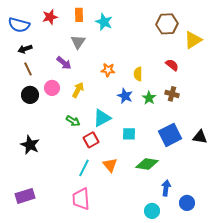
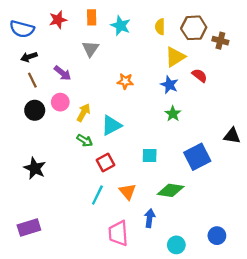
yellow triangle: (193, 40) -> (175, 57), moved
purple arrow: (64, 63) -> (63, 73), moved
yellow semicircle: (138, 74) -> (160, 27), moved
yellow arrow: (78, 90) -> (83, 113), moved
brown cross: (172, 94) -> (220, 41), moved
blue star: (125, 96) -> (169, 85), moved
cyan triangle: (102, 118) -> (111, 125), moved
black triangle: (200, 137) -> (232, 136), moved
blue arrow: (166, 188) -> (150, 218), moved
pink trapezoid: (81, 199) -> (118, 233), moved

